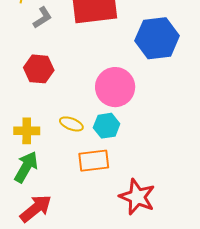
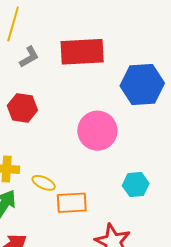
yellow ellipse: (71, 124) -> (44, 183), moved
cyan hexagon: (107, 126) -> (136, 185), moved

